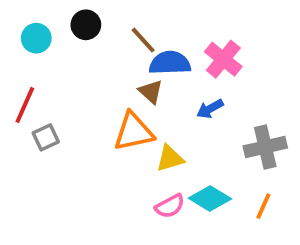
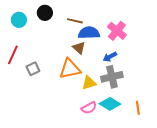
brown line: (143, 40) -> (75, 21), turned -35
gray square: (46, 137) -> (33, 69), moved
gray cross: (265, 147) -> (112, 77), moved
orange line: (263, 206) -> (138, 108), turned -32

